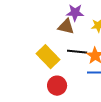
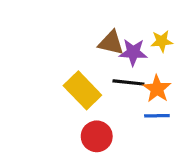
purple star: (75, 13) -> (133, 52), moved

